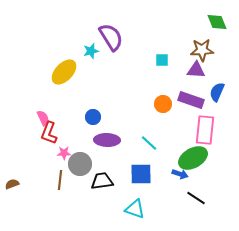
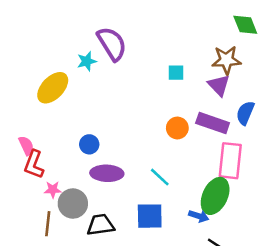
purple triangle: (196, 70) -> (219, 85), turned 42
green ellipse: (193, 158) -> (215, 196), turned -36

